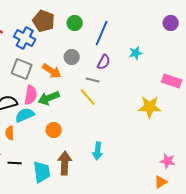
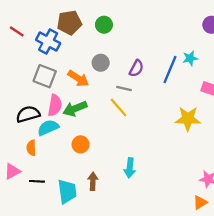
brown pentagon: (44, 21) -> (69, 23), turned -30
blue line: (102, 33) -> (170, 69), moved
cyan star: (136, 53) -> (190, 58), moved
brown arrow: (65, 163) -> (93, 181), size x0.7

